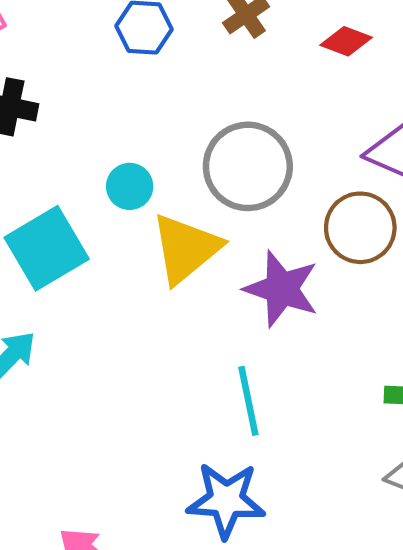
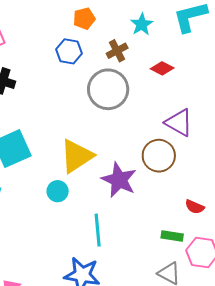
gray circle: (248, 166) -> (108, 89), moved
cyan circle: (130, 186) -> (58, 191), moved

